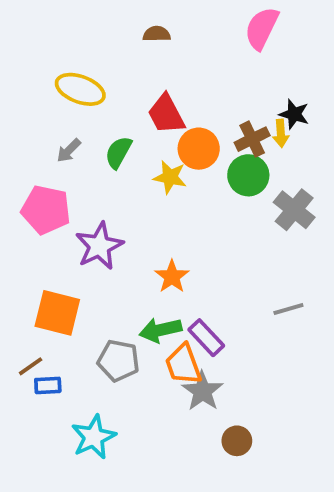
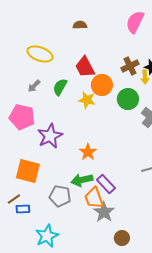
brown cross: (252, 139) -> (130, 66), moved

